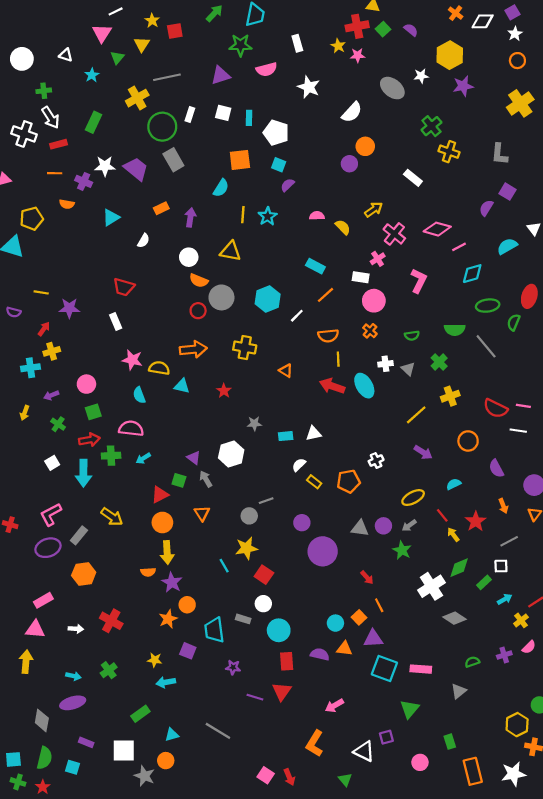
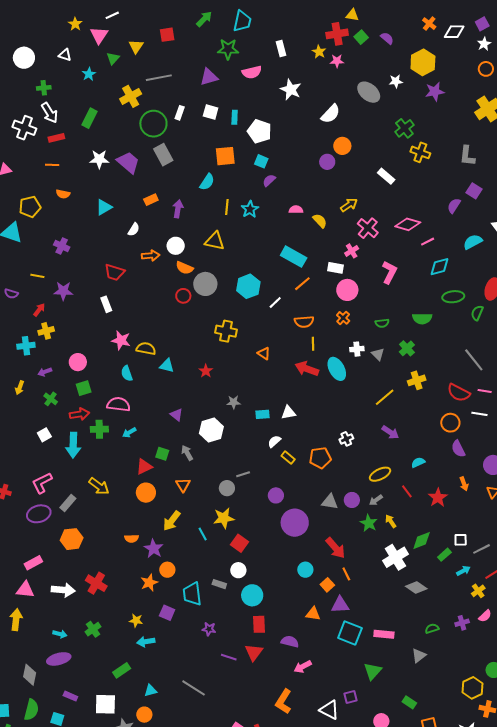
yellow star: (152, 21) -> (75, 24), moved
purple cross: (84, 181) -> (62, 246), moved
cyan rectangle: (315, 266) -> (294, 257), size x1.4
gray line: (486, 346) -> (474, 360), moved
orange arrow: (193, 349) -> (151, 256), moved, size x0.7
orange circle: (468, 441) -> (450, 423), moved
purple triangle: (194, 458) -> (176, 415), moved
yellow arrow: (453, 535) -> (391, 521), moved
gray line: (509, 541) -> (482, 549), moved
yellow arrow: (167, 552) -> (172, 521), moved, turned 40
red arrow: (367, 578) -> (336, 548), size x1.6
cyan circle: (335, 623) -> (305, 570), moved
white arrow: (76, 629) -> (63, 590), size x1.6
purple semicircle: (320, 654) -> (290, 642), moved
green rectangle: (450, 742) -> (409, 702), turned -40

